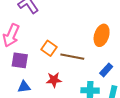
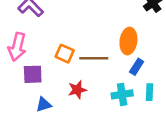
orange ellipse: (102, 35) -> (128, 41), moved

